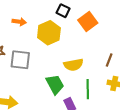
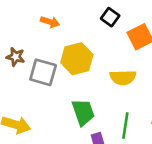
yellow hexagon: (49, 33) -> (77, 59), moved
yellow semicircle: (73, 65) -> (123, 77), moved

